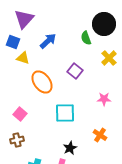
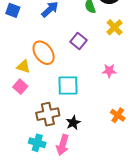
yellow triangle: (23, 58) -> (23, 66), moved
orange cross: (100, 135) -> (118, 115), moved
brown cross: (17, 140) -> (48, 114), moved, size x1.5

